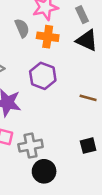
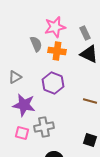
gray cross: (31, 146) -> (44, 127), moved
black square: (88, 146) -> (90, 140), turned 32

